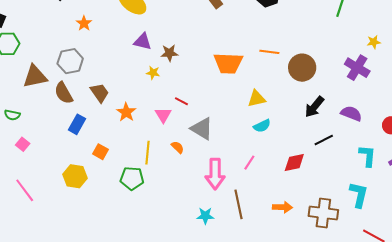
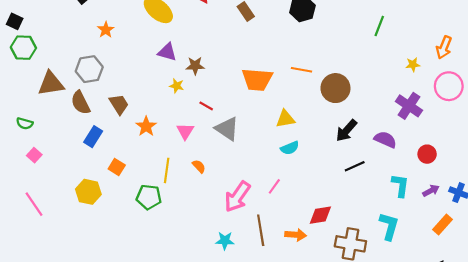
purple cross: (357, 68) -> (409, 106), moved
red line: (181, 101) -> (206, 106), moved
gray triangle: (202, 129) -> (227, 129), moved
red diamond: (294, 162) -> (320, 215), moved
pink arrow: (215, 174) -> (237, 197), turned 32
orange arrow: (282, 207) -> (296, 235), moved

